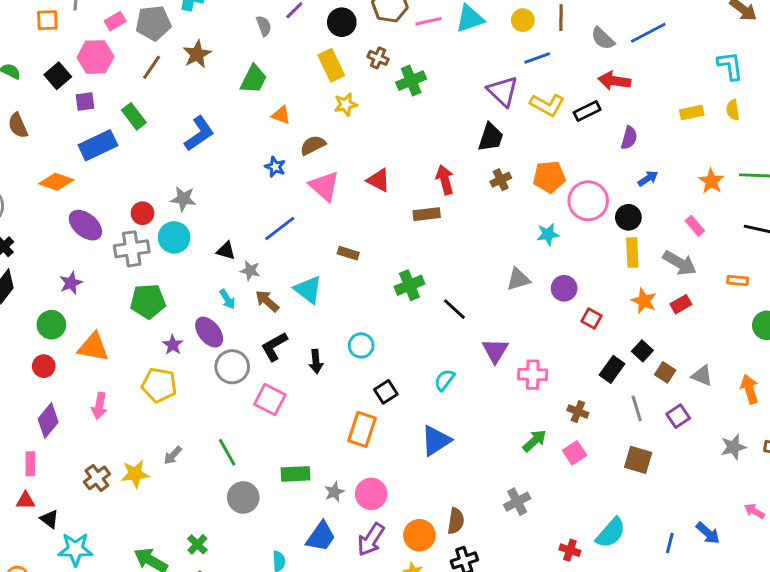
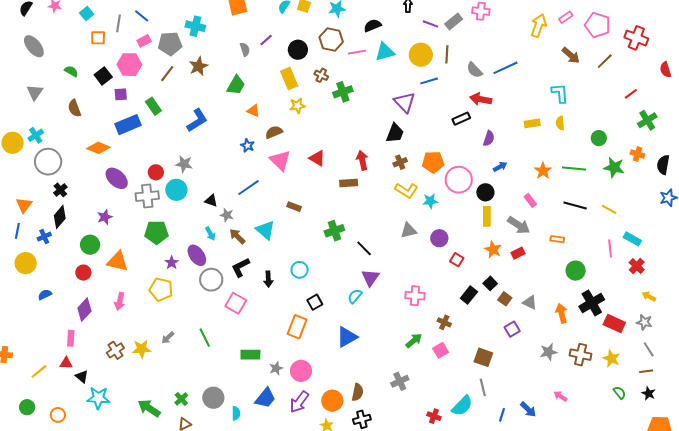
yellow circle: (523, 20) -> (421, 55), size x1.5
yellow L-shape: (547, 105) -> (406, 190), moved
purple triangle: (495, 351) -> (370, 278), moved
gray line: (637, 408) -> (483, 387), moved
gray circle: (243, 497) -> (213, 398), moved

